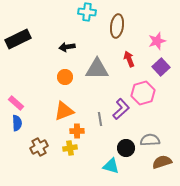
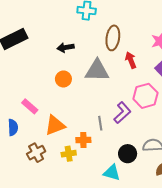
brown ellipse: (117, 26) -> (113, 38), moved
pink rectangle: (16, 103) -> (30, 106), moved
orange triangle: (64, 111) -> (55, 125), moved
orange cross: (77, 131) -> (83, 140), moved

